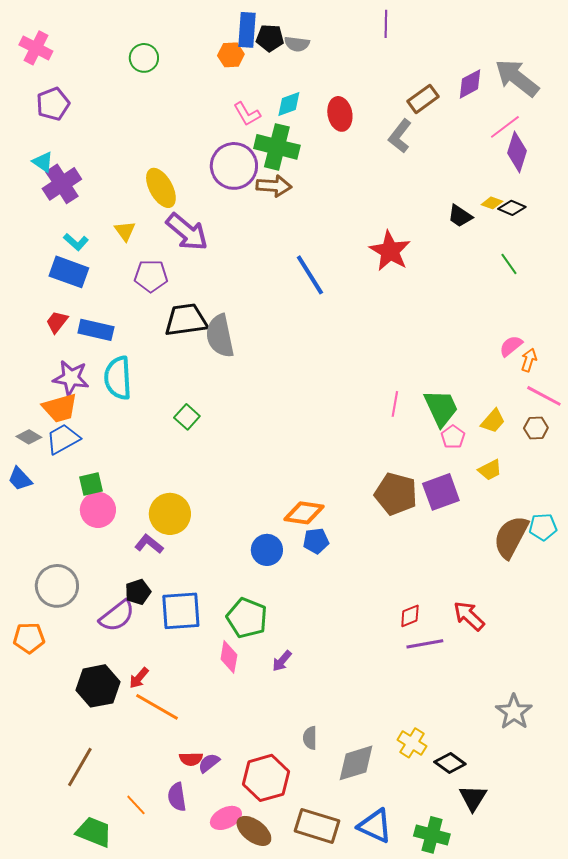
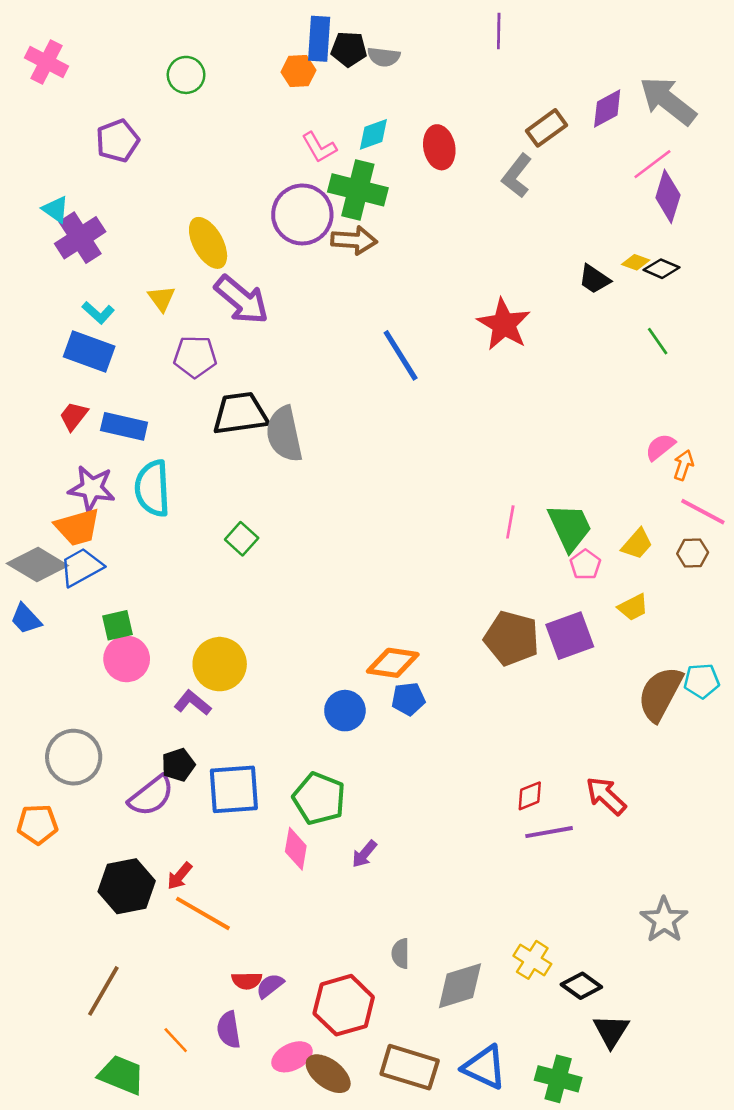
purple pentagon: (53, 104) -> (118, 141), moved
gray diamond: (29, 437) -> (37, 565), size x1.8

